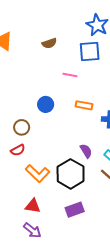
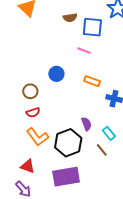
blue square: (90, 52) -> (92, 27), moved
red semicircle: (18, 150) -> (33, 112), moved
purple rectangle: (75, 210) -> (66, 177), size x1.5

